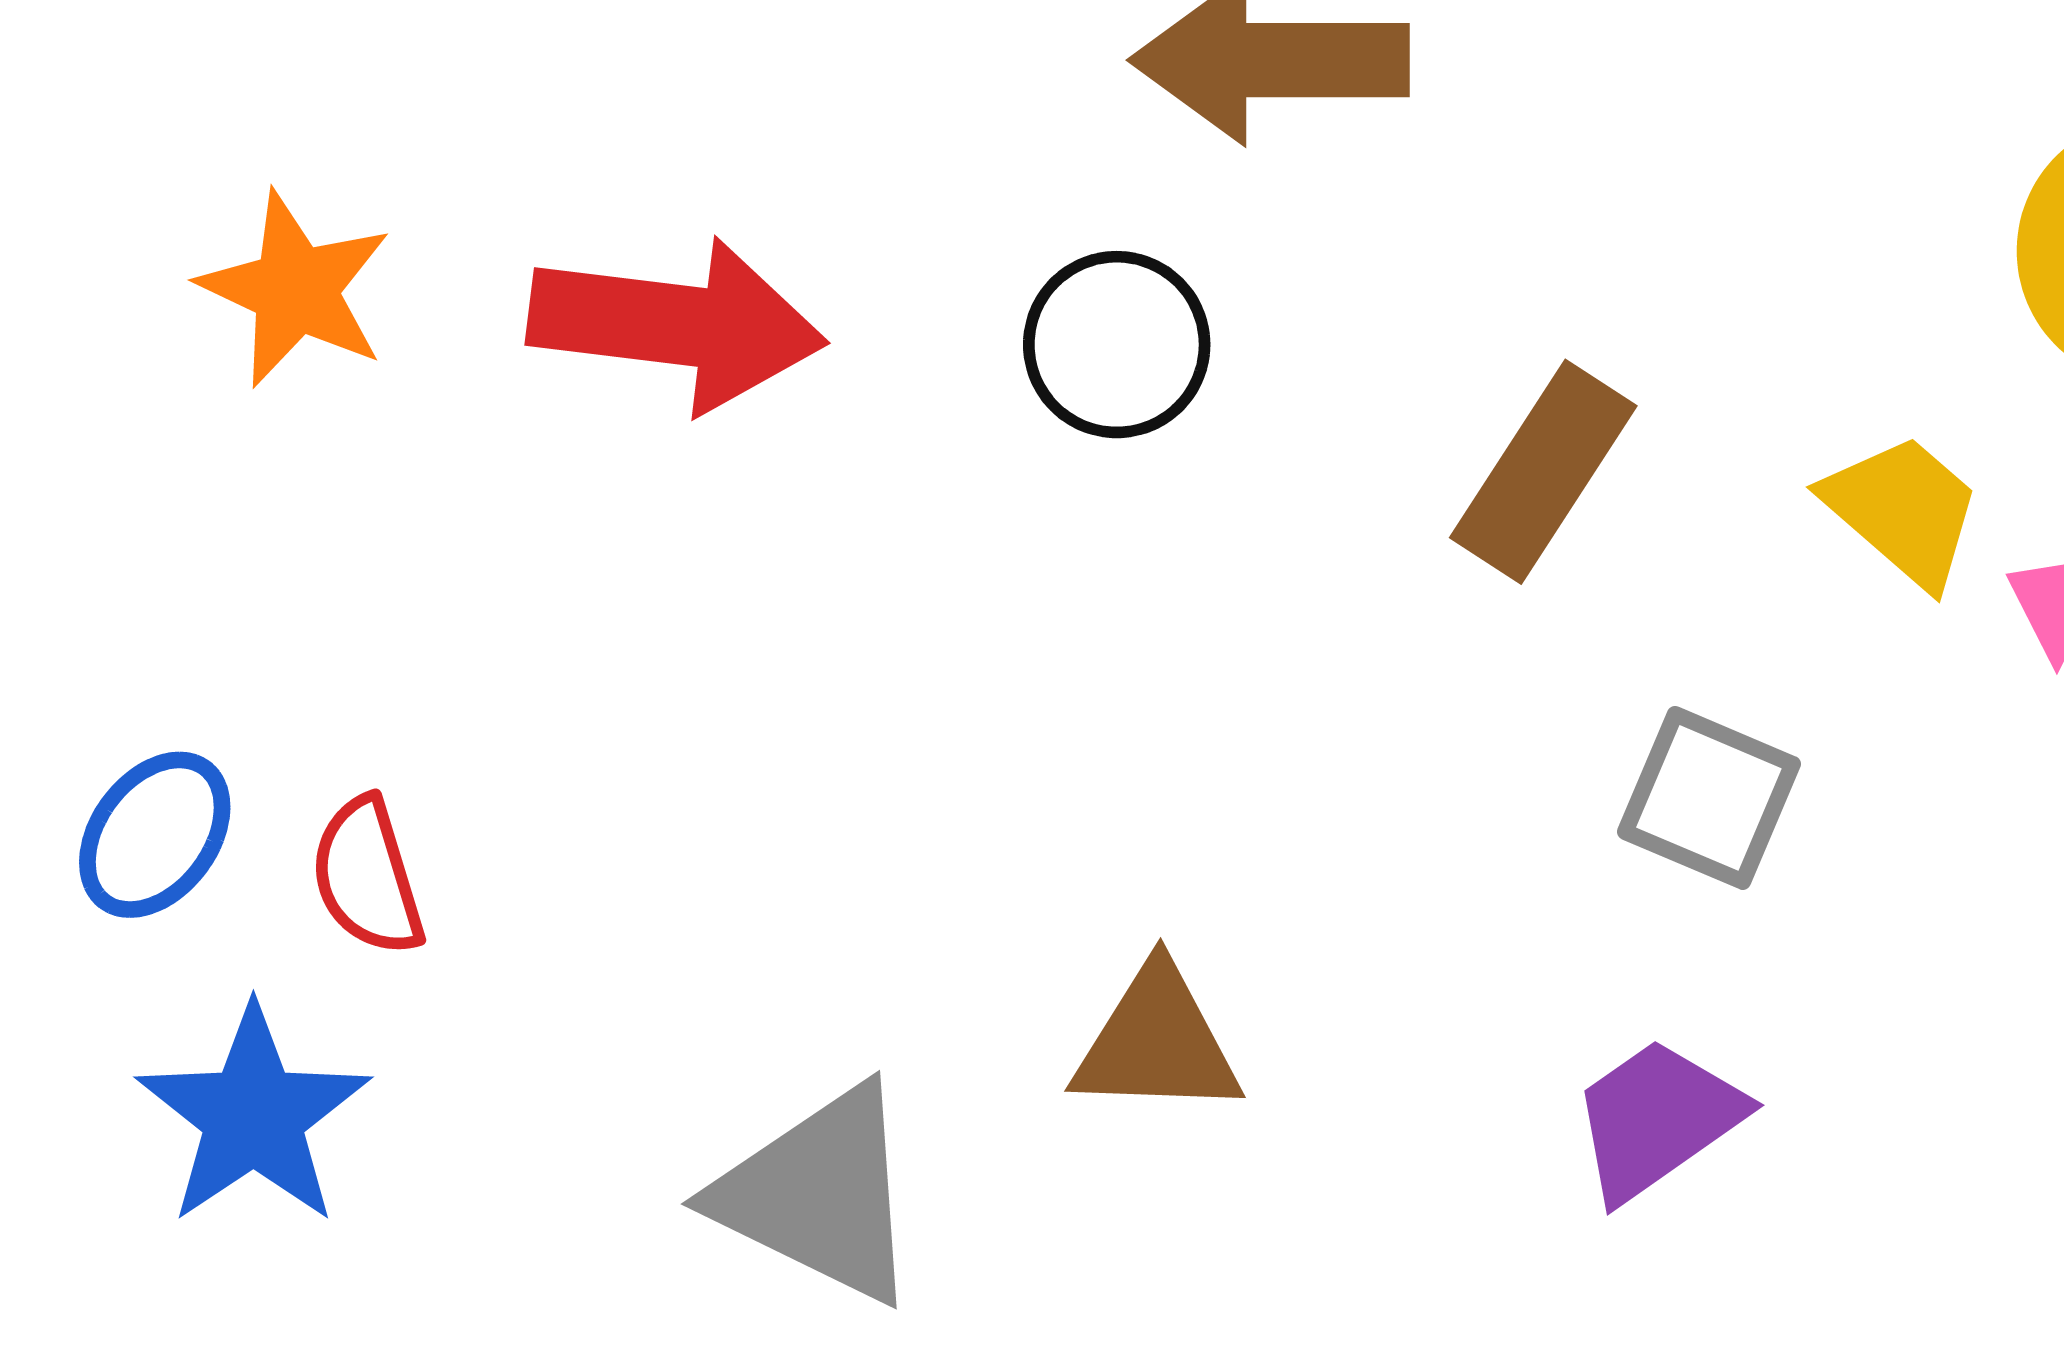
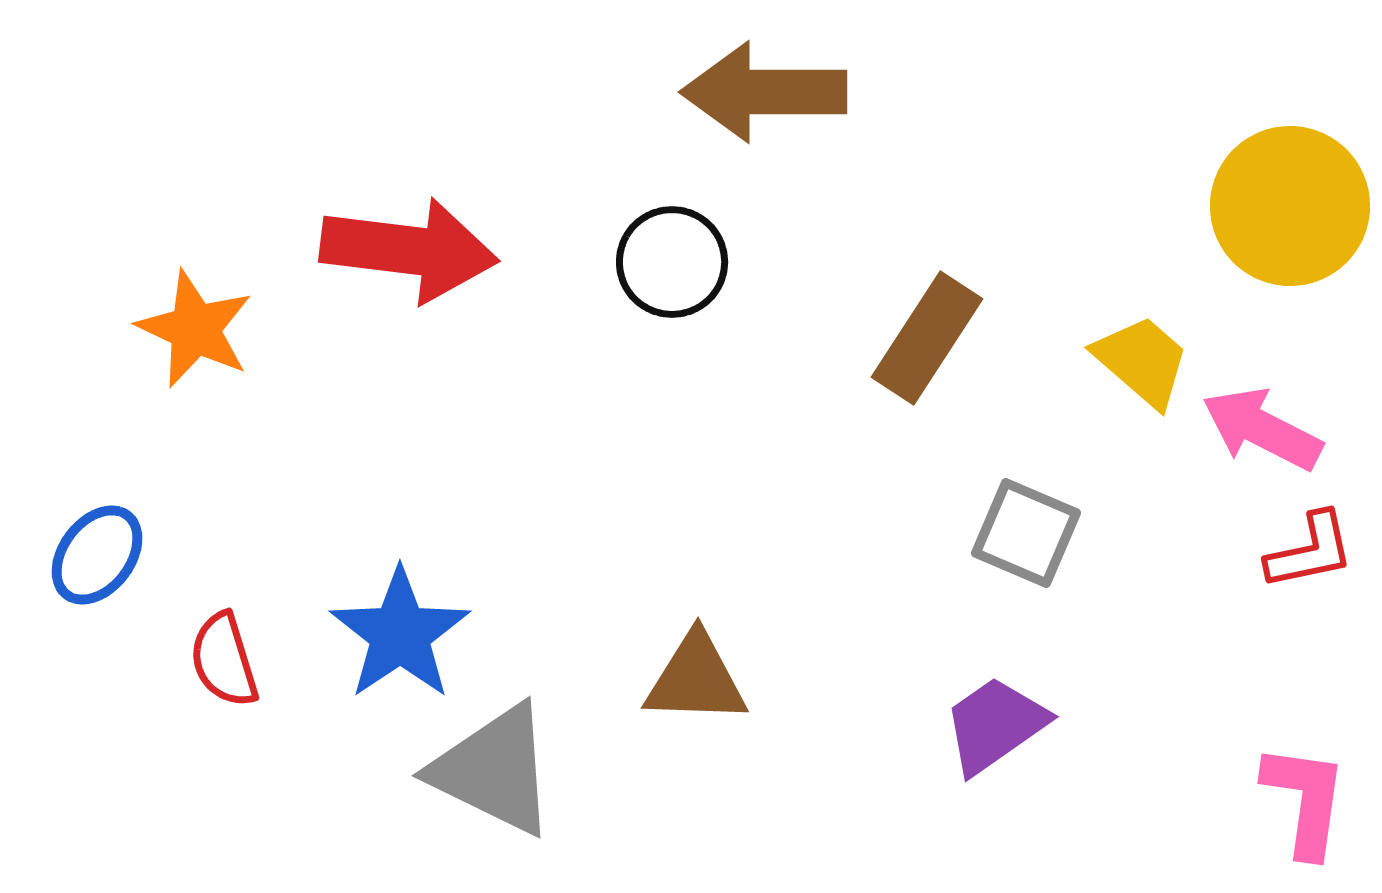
orange star: (295, 289) -> (195, 329), moved
red semicircle: (367, 877) -> (224, 660), moved
blue star: (253, 1116) -> (400, 634), moved

